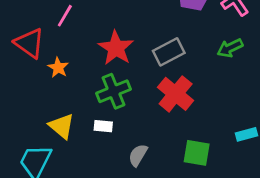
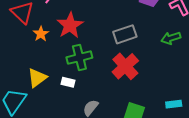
red star: (116, 48) -> (70, 25), moved
yellow triangle: (62, 126) -> (37, 78), turned 35

